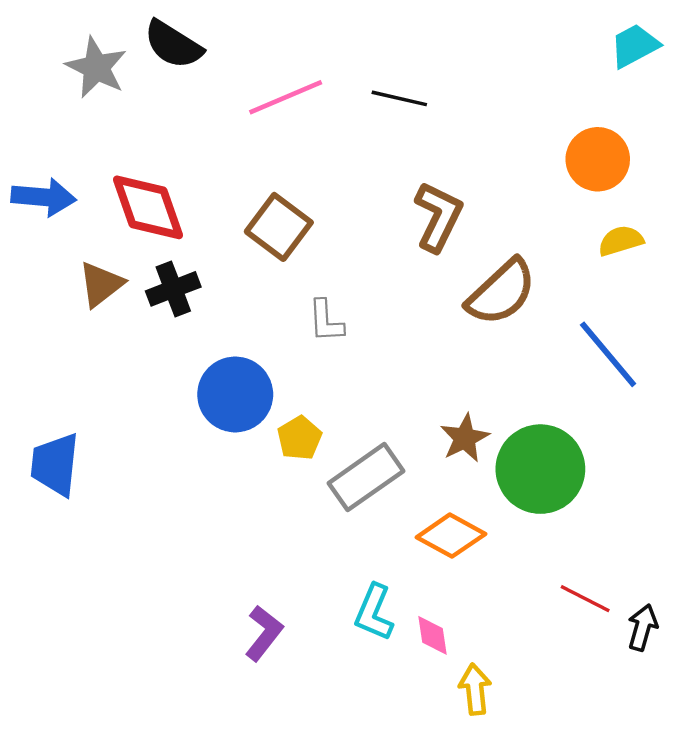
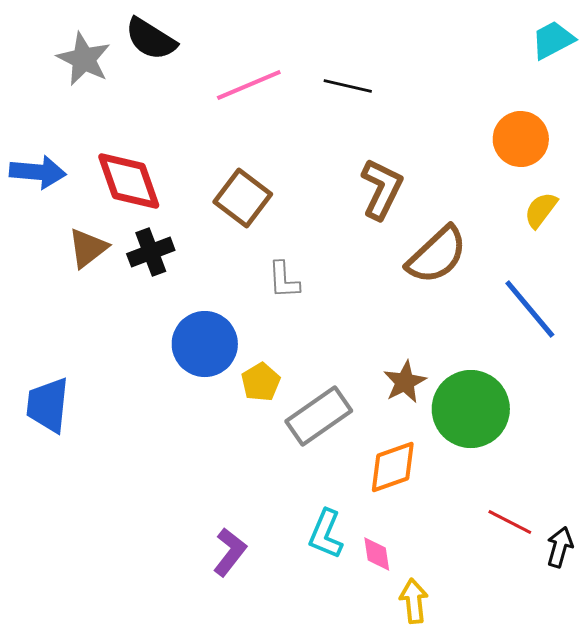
yellow semicircle: (621, 241) -> (541, 210), turned -36
orange diamond: (451, 536) -> (393, 467), turned -48

